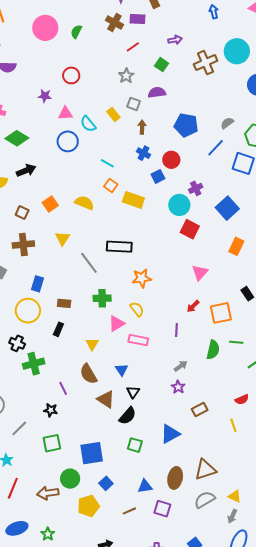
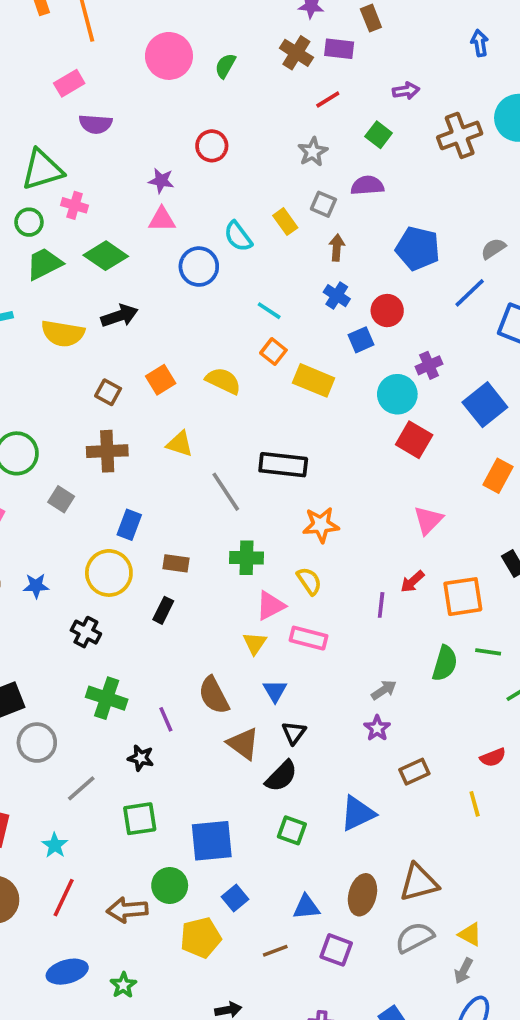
pink triangle: (65, 113) -> (162, 219), moved
yellow triangle: (63, 238) -> (180, 444), turned -49
purple line: (176, 330) -> (381, 605), moved
yellow triangle: (92, 344) -> (255, 643), moved
green cross: (34, 364) -> (107, 698), moved, turned 30

